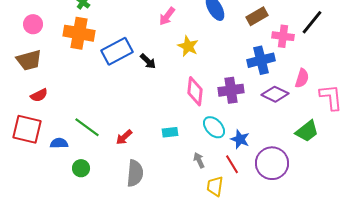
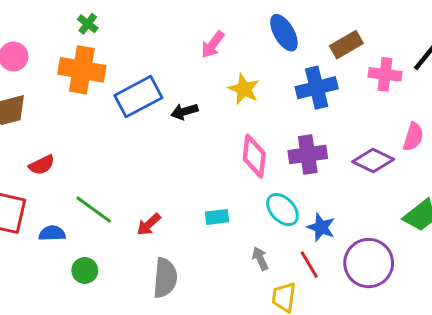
blue cross: (261, 60) -> (317, 88), moved
black arrow: (148, 61) -> (184, 111), turned 120
red semicircle: (39, 95) -> (42, 165), moved

